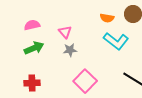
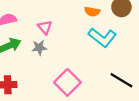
gray star: (70, 50) -> (39, 48), moved

